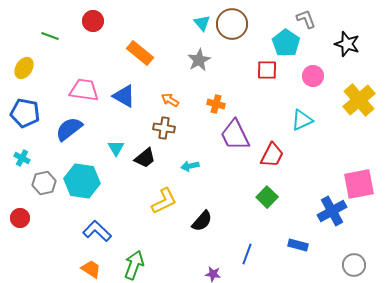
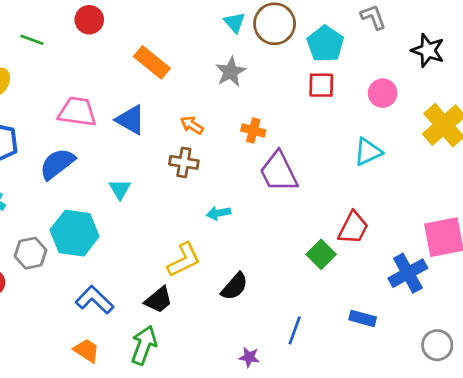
cyan pentagon: (286, 43) -> (325, 44), moved
red trapezoid: (272, 155) -> (353, 228), moved
black trapezoid: (145, 158) -> (159, 300), moved
gray hexagon: (44, 183) -> (31, 253), moved

